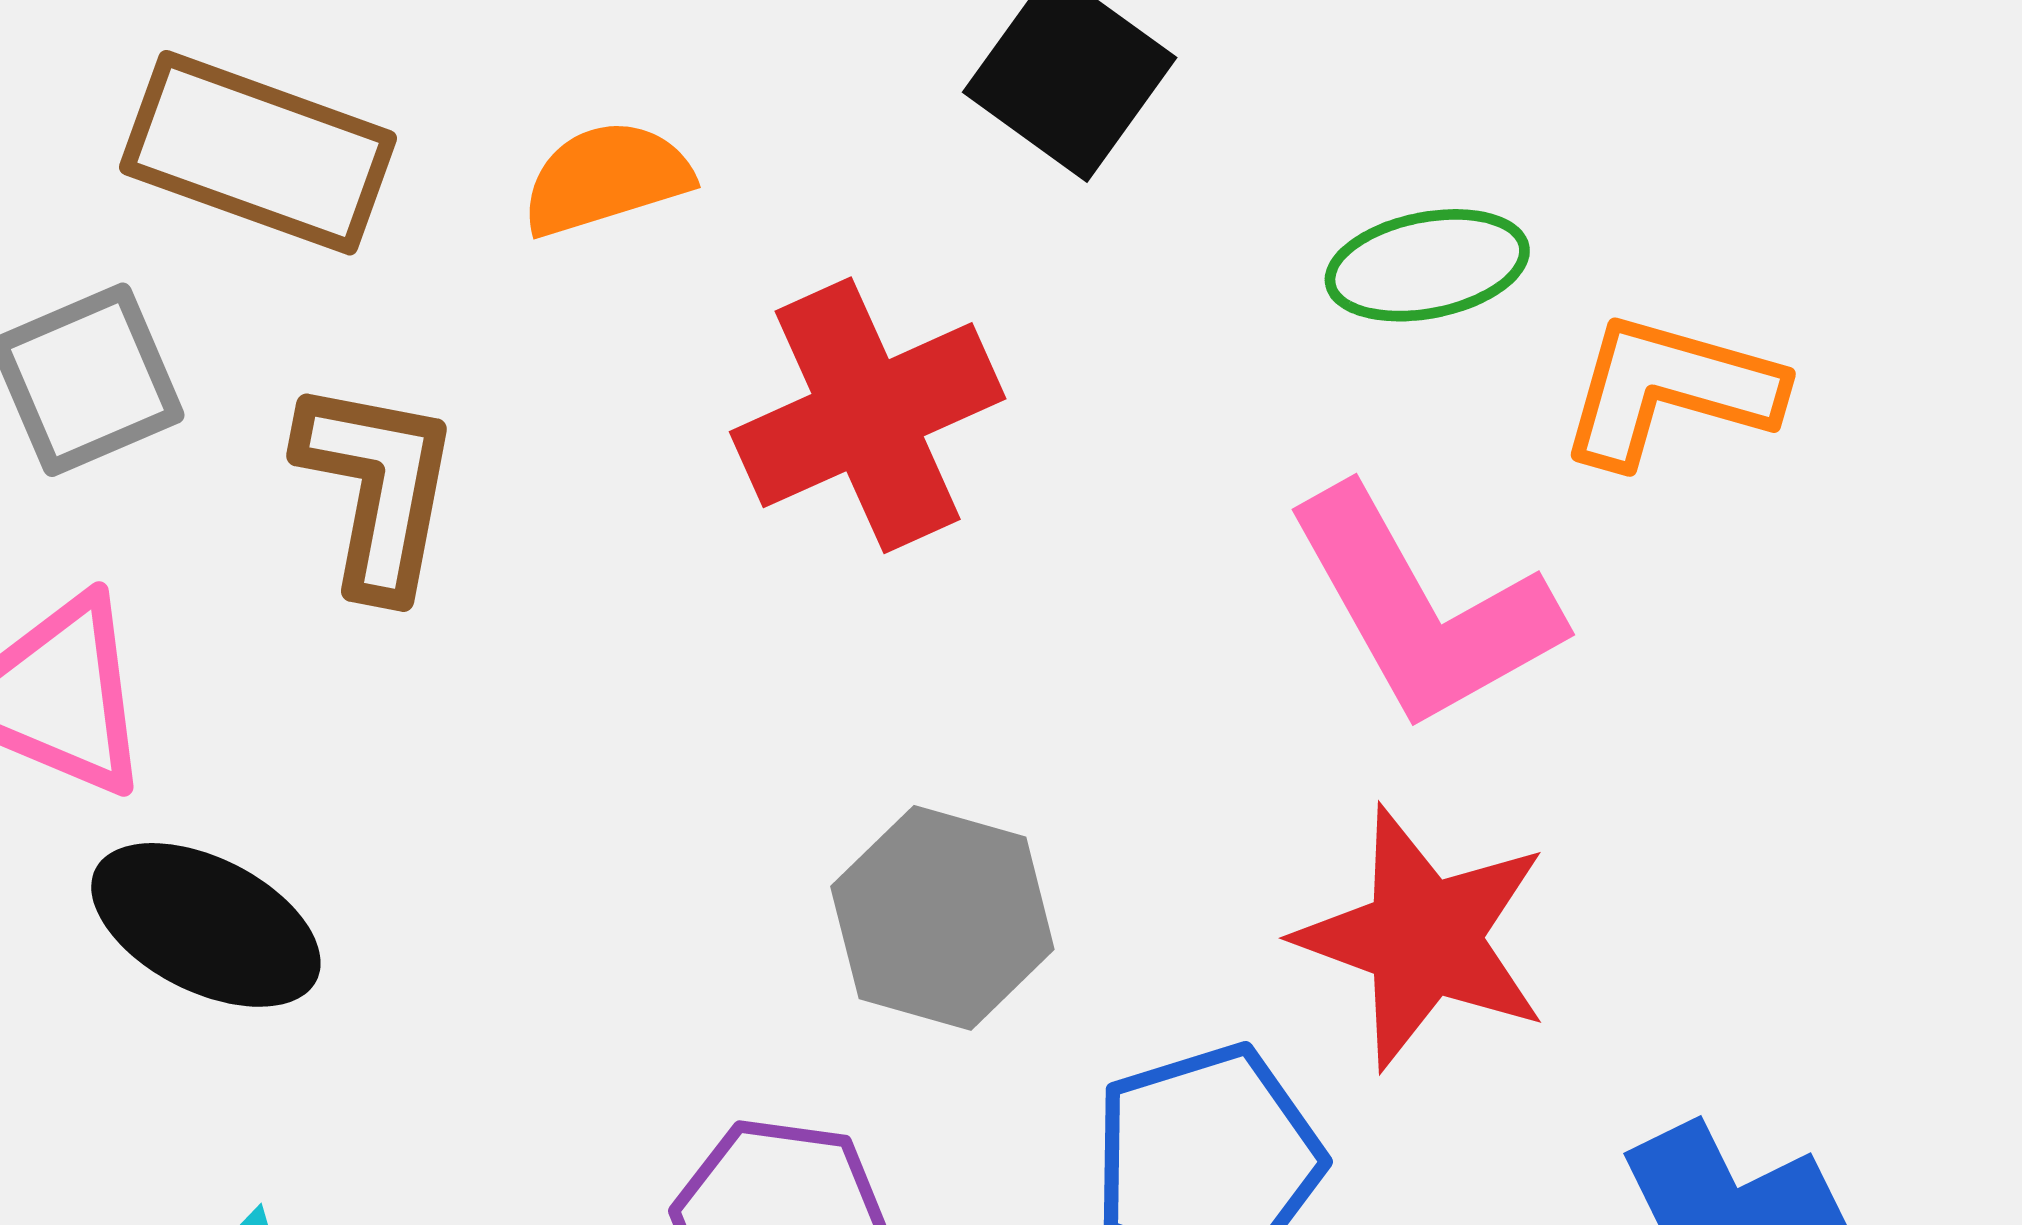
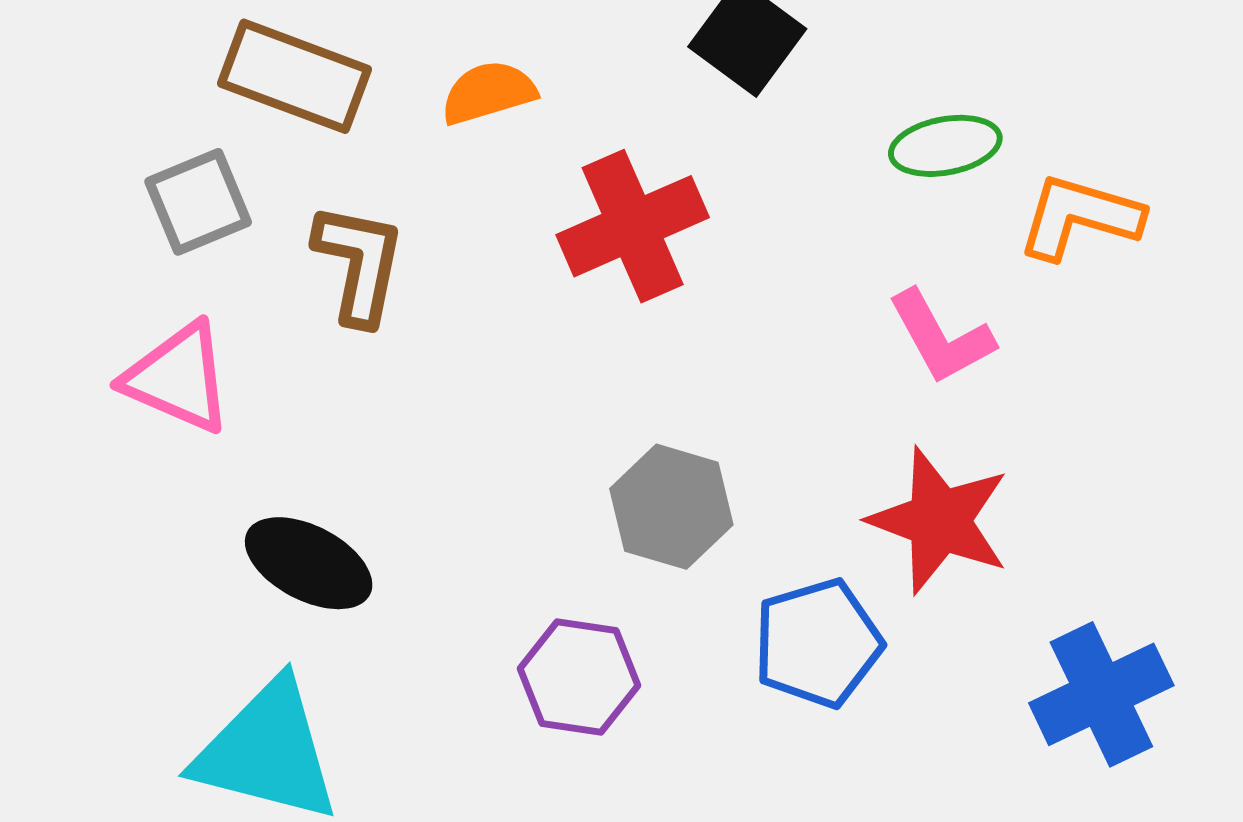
pink L-shape: (1423, 609) -> (941, 337), size x0.7
black ellipse: (206, 925) -> (309, 563), moved

